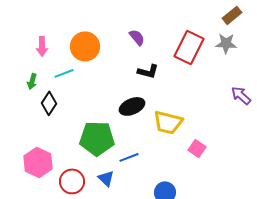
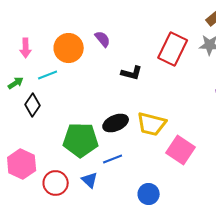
purple semicircle: (137, 37) -> (103, 39), moved
green arrow: (32, 81) -> (16, 83), turned -140
black ellipse: (132, 106) -> (116, 123), moved
pink square: (197, 148) -> (181, 150), size x1.6

